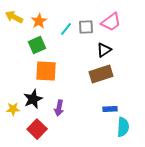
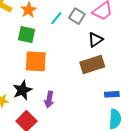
gray square: (86, 27) -> (77, 16), turned 35
green square: (37, 45) -> (26, 35), turned 36
blue rectangle: (110, 109) -> (112, 94), moved

